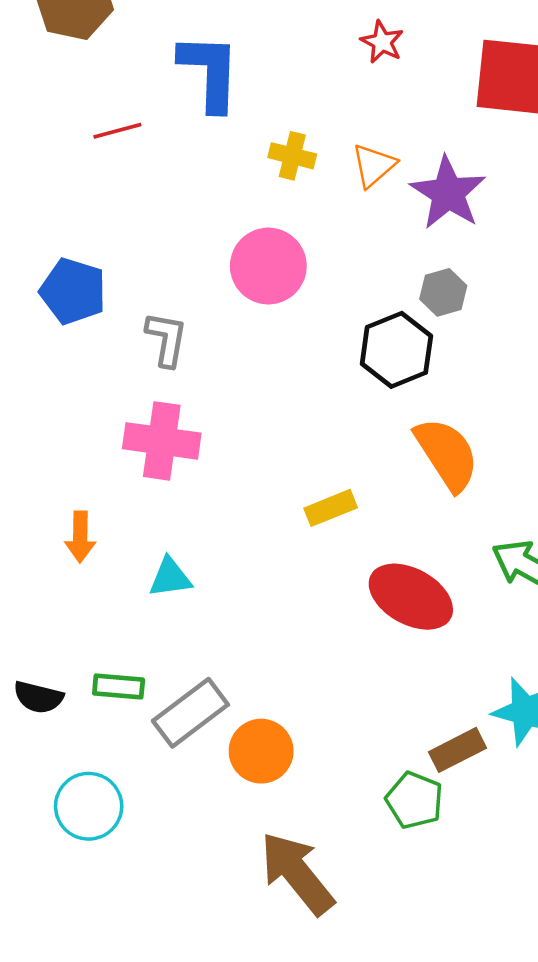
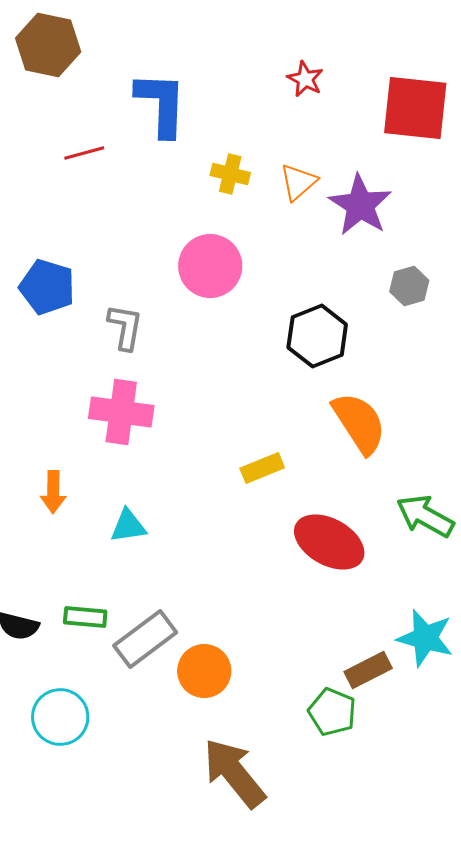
gray hexagon: (443, 292) -> (409, 286), moved

